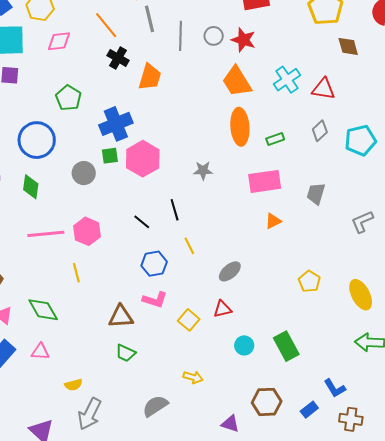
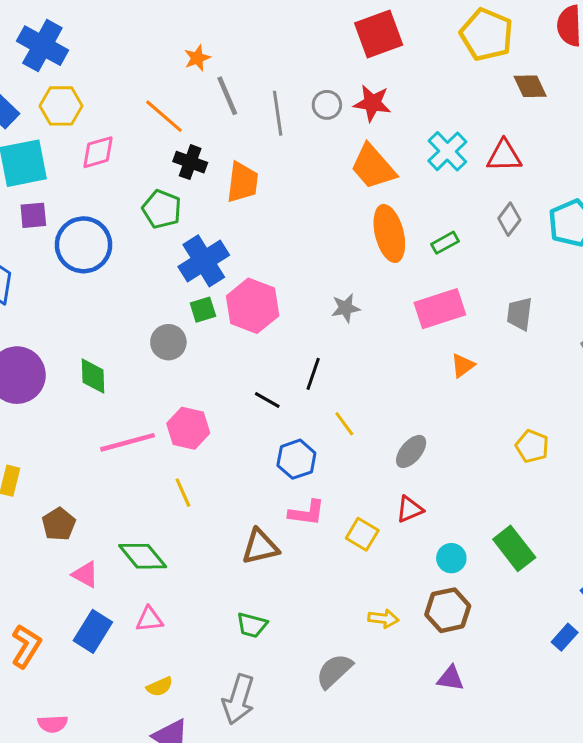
green pentagon: (68, 98) -> (162, 209), moved
blue circle: (37, 140) -> (84, 245), moved
black line: (175, 210) -> (313, 374), turned 45
green trapezoid: (125, 353) -> (252, 625), moved
yellow semicircle: (73, 385) -> (160, 687), moved
brown hexagon: (267, 402) -> (448, 610), moved

